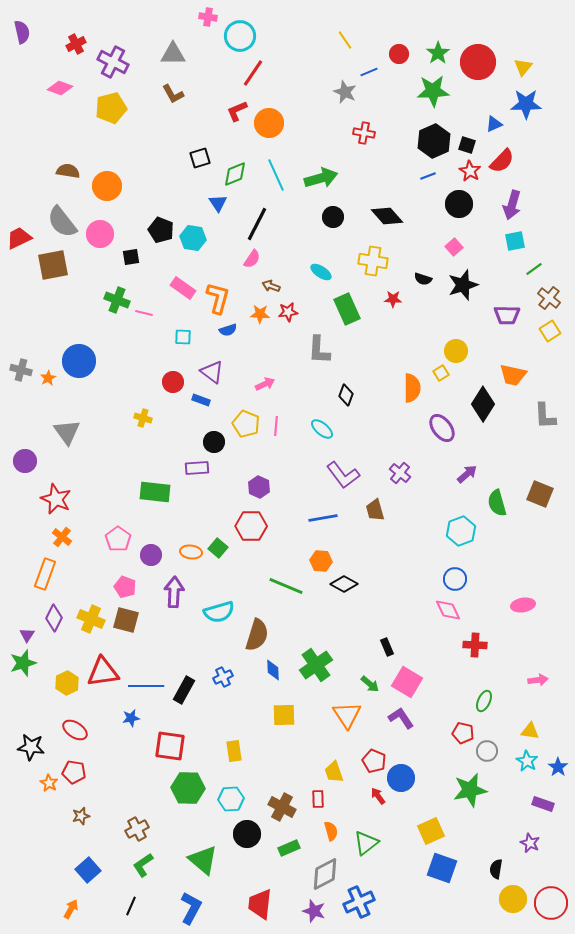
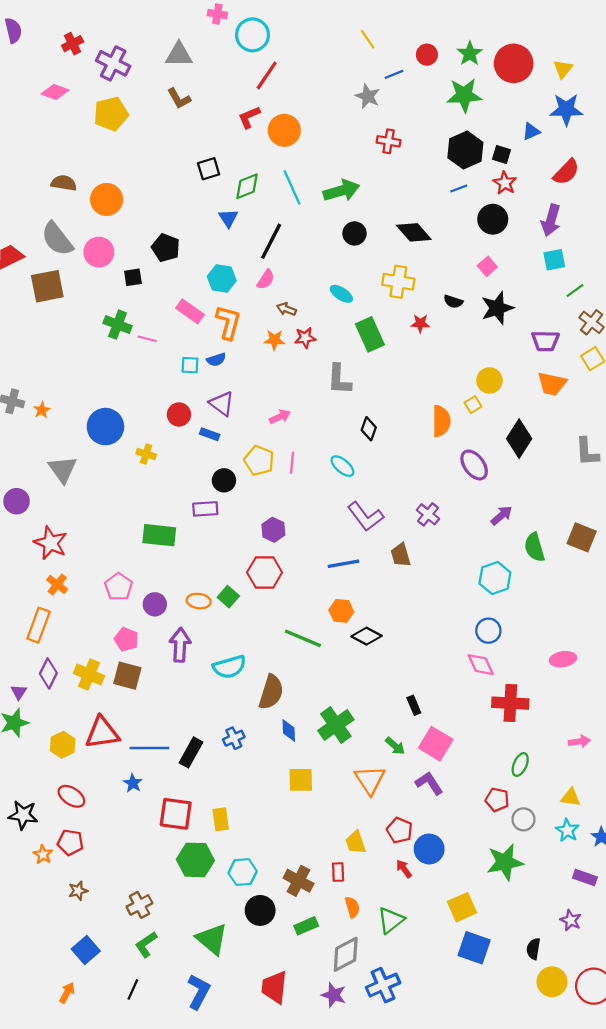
red semicircle: (502, 161) -> (566, 172), moved
cyan hexagon: (193, 238) -> (222, 278), moved
blue semicircle: (228, 330) -> (216, 360), moved
blue circle: (79, 361) -> (105, 427), moved
orange trapezoid: (513, 375) -> (552, 384), moved
red cross: (475, 645) -> (510, 703), size x1.4
blue star: (131, 718) -> (133, 783), turned -30
yellow rectangle: (234, 751) -> (221, 819), moved

